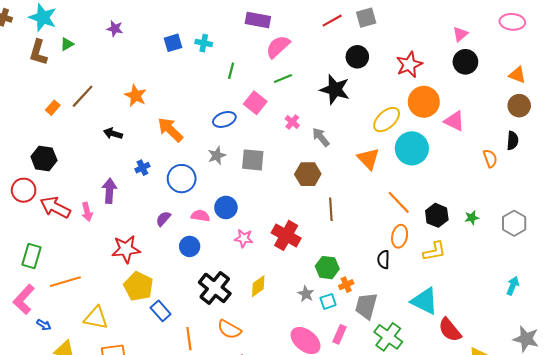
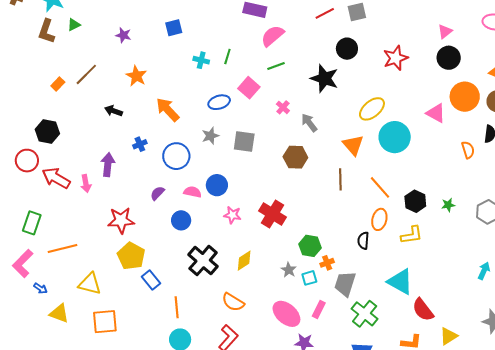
purple star: (115, 29) -> (123, 35), moved
cyan cross: (204, 43) -> (201, 60), moved
orange circle: (424, 102) -> (465, 97), moved
brown line: (331, 209) -> (340, 179), moved
orange semicircle: (229, 329) -> (233, 302), moved

